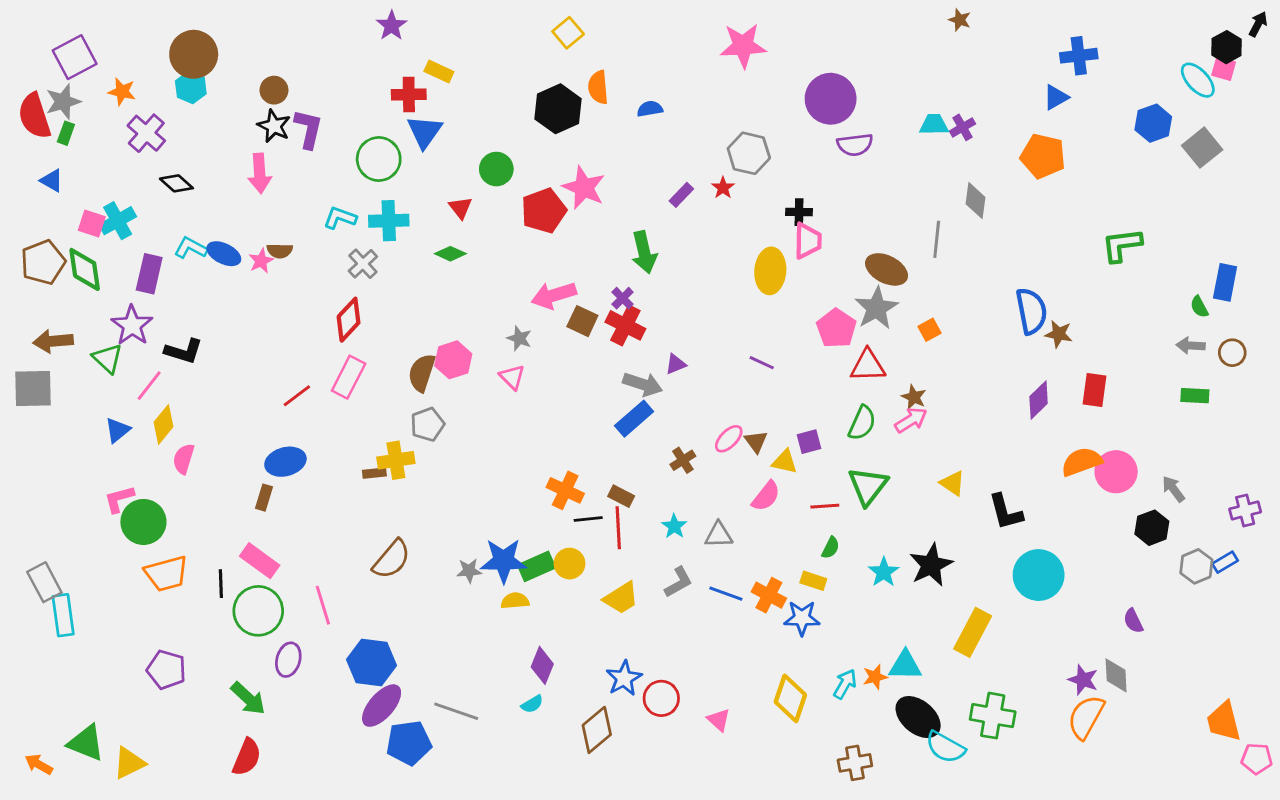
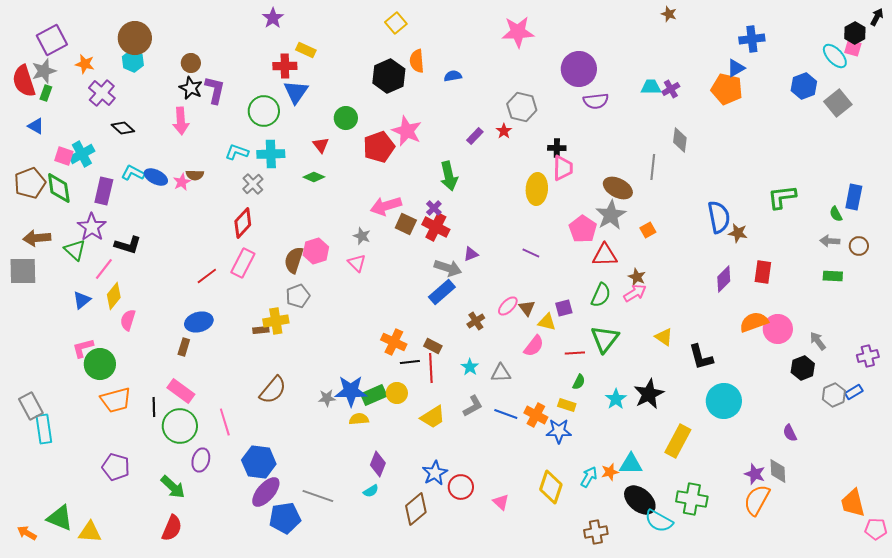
orange pentagon: (1043, 156) -> (727, 89), moved
green L-shape: (1122, 245) -> (782, 197), moved
yellow triangle: (129, 763) -> (90, 532), turned 30

